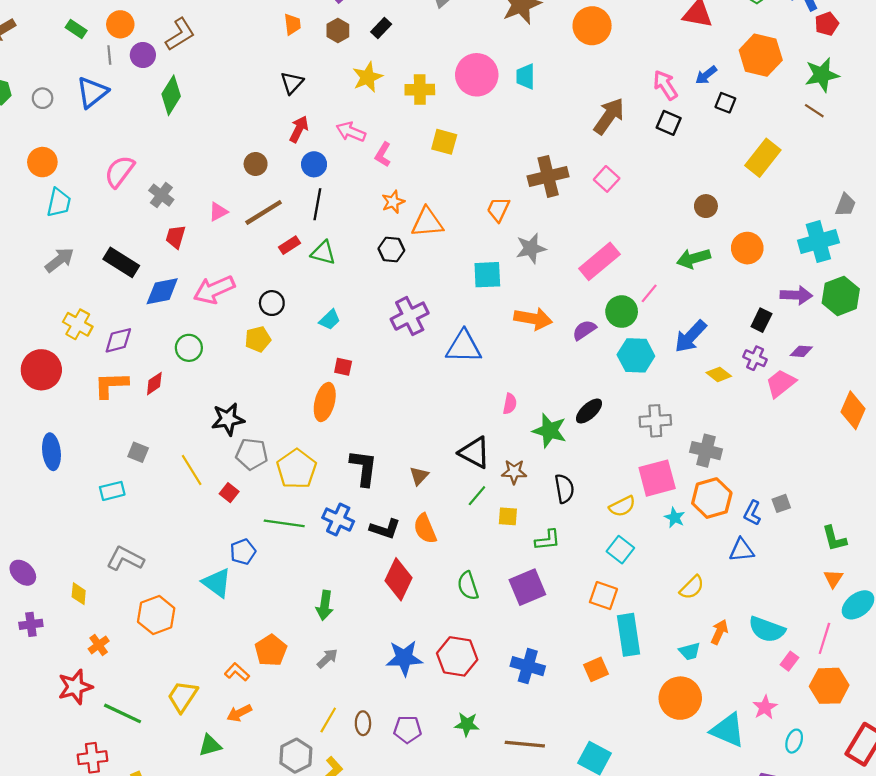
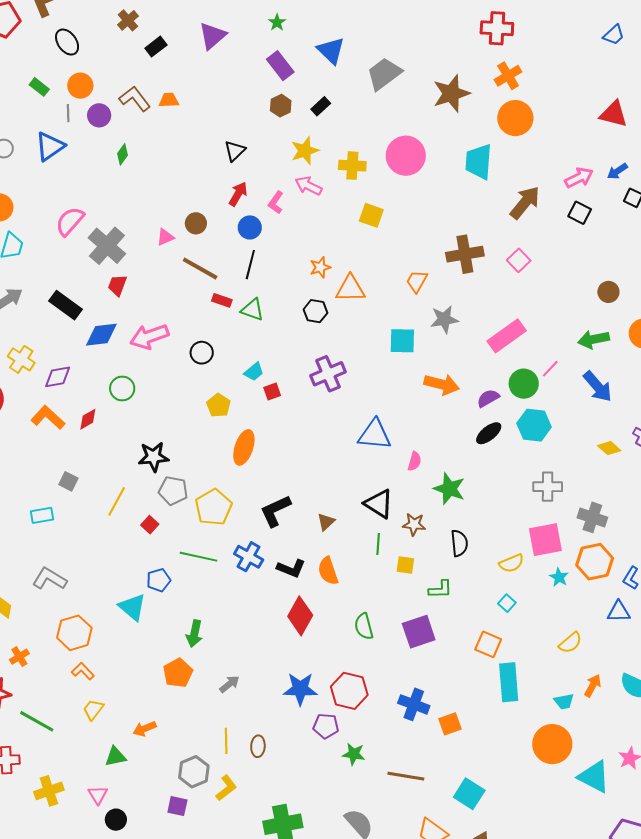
orange trapezoid: (292, 24) -> (169, 100), moved, turned -90
brown L-shape: (180, 34) -> (135, 99), turned -100
cyan trapezoid: (525, 77) -> (479, 162), moved, size x1.5
pink arrow: (665, 85) -> (579, 178), turned 92
green diamond: (171, 95) -> (123, 154), size x0.6
pink arrow: (351, 132) -> (308, 186), moved
pink L-shape: (383, 155) -> (276, 203), moved
gray cross: (161, 195) -> (107, 246), size x1.6
pink triangle: (218, 212) -> (165, 237), moved
brown line: (264, 212) -> (200, 269), turned 57
red rectangle: (290, 245) -> (222, 300), turned 48
blue arrow: (691, 336) -> (598, 387), moved, turned -88
yellow pentagon: (258, 339) -> (219, 405), moved, turned -30
blue triangle: (464, 347) -> (375, 435), moved
red square: (343, 367) -> (272, 392), moved, turned -36
orange L-shape: (111, 385) -> (48, 418), turned 40
black ellipse: (589, 411) -> (489, 433), moved
black L-shape: (364, 468) -> (275, 511), turned -126
yellow line: (192, 470) -> (117, 501), turned 56
green line: (477, 496) -> (378, 544), turned -40
cyan square: (620, 550) -> (507, 603), size x0.7
green arrow: (325, 605) -> (194, 634), moved
orange square: (596, 669) -> (450, 724), moved
orange L-shape: (237, 672) -> (83, 671), moved
yellow trapezoid: (183, 696) -> (93, 710), size x0.7
yellow line: (328, 720) -> (226, 741), turned -35
purple pentagon: (408, 729) -> (326, 726), moved

